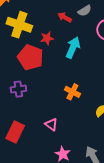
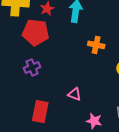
orange cross: (72, 92) -> (96, 45), moved

